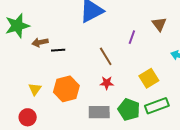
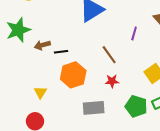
orange hexagon: (66, 89) -> (73, 75), moved
gray rectangle: (99, 112) -> (94, 108), moved

